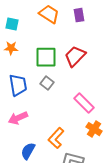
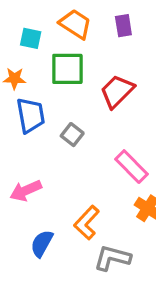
cyan square: (12, 24) -> (31, 38), moved
green square: (46, 57) -> (67, 69), moved
blue trapezoid: (18, 85) -> (31, 115), moved

